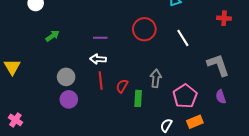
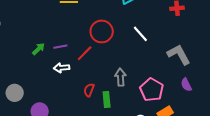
green arrow: (52, 36) -> (38, 49), moved
gray circle: (66, 77) -> (15, 93), moved
red line: (101, 81) -> (85, 53), moved, turned 60

